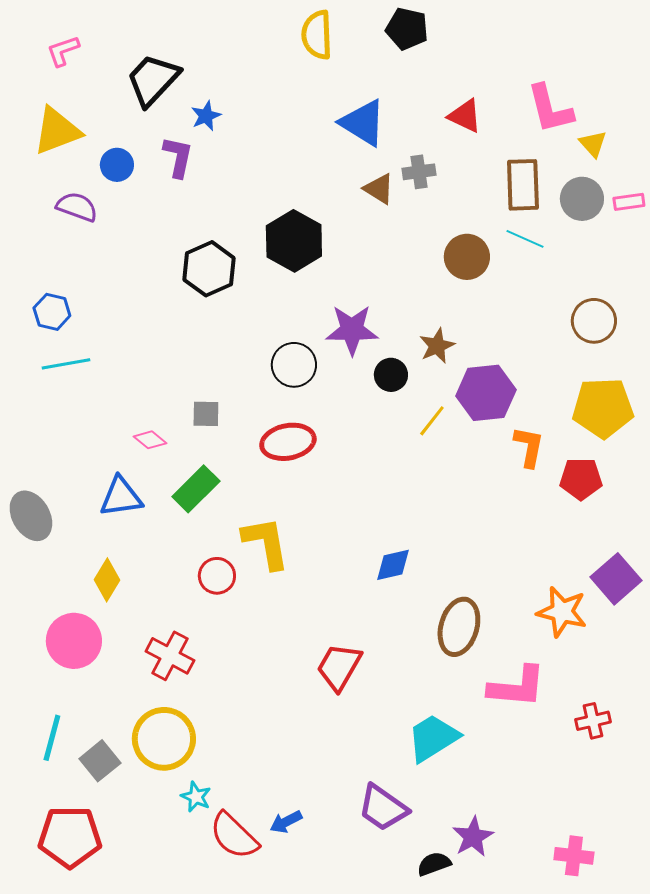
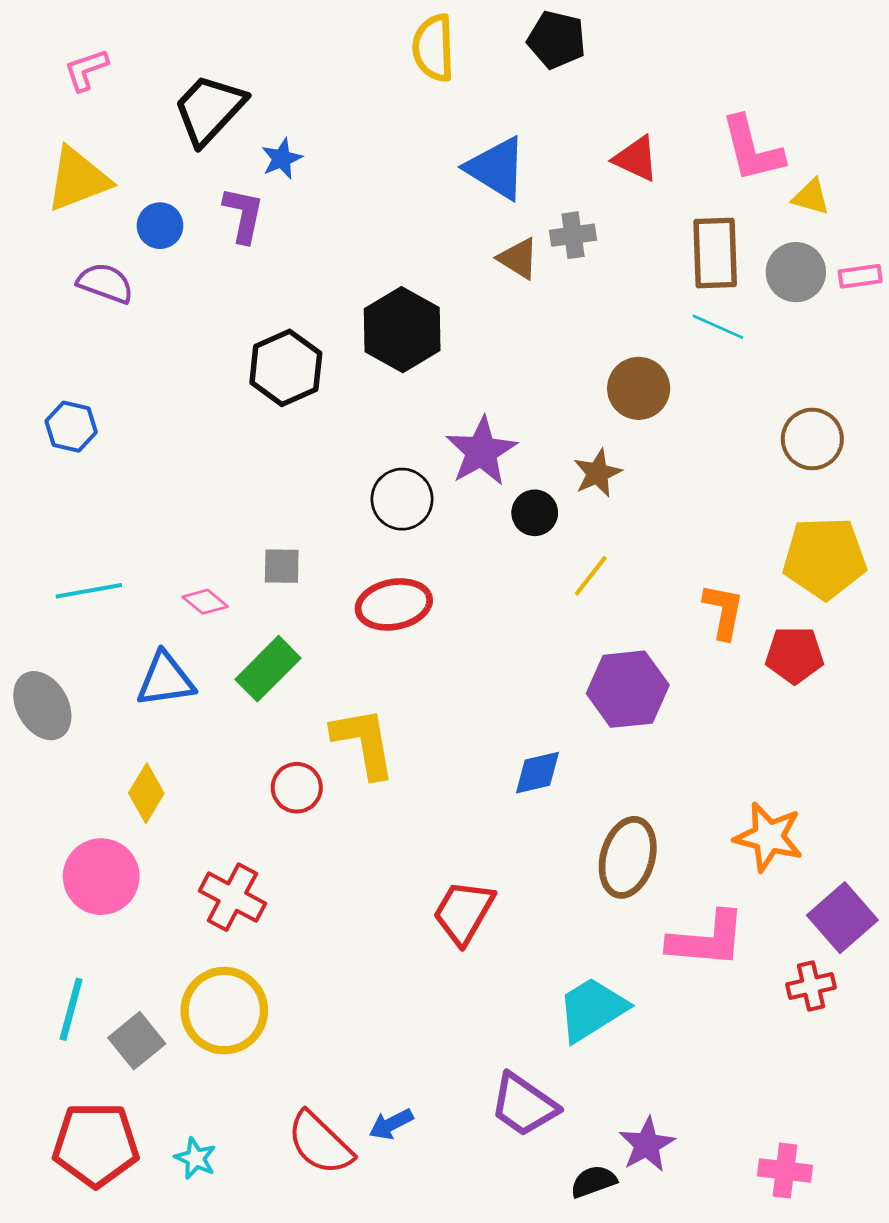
yellow triangle: (593, 144) -> (811, 197), turned -32
brown circle: (467, 257) -> (639, 388), moved
purple star: (352, 330) -> (481, 451), turned -30
cyan line: (66, 364) -> (89, 591), moved
purple hexagon: (486, 393) -> (628, 689), moved
purple square: (616, 579) -> (842, 918), moved
cyan star: (196, 797) -> (196, 1158), moved

